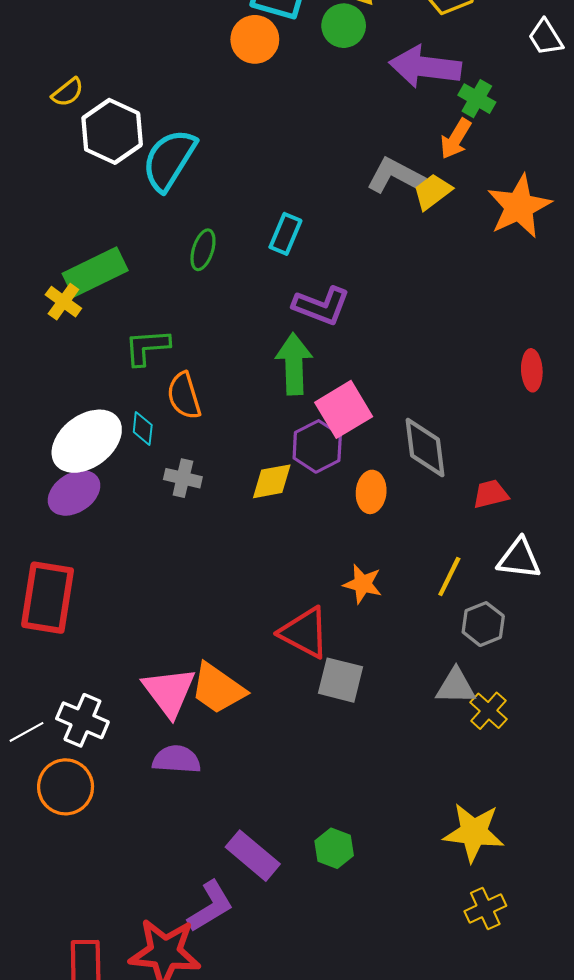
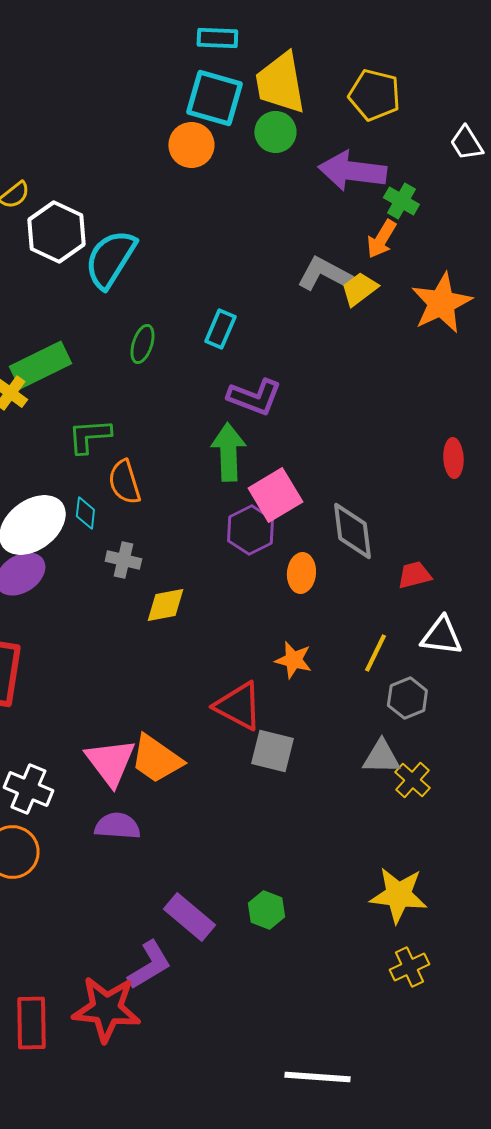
yellow diamond: (272, 481) -> (165, 605), moved

